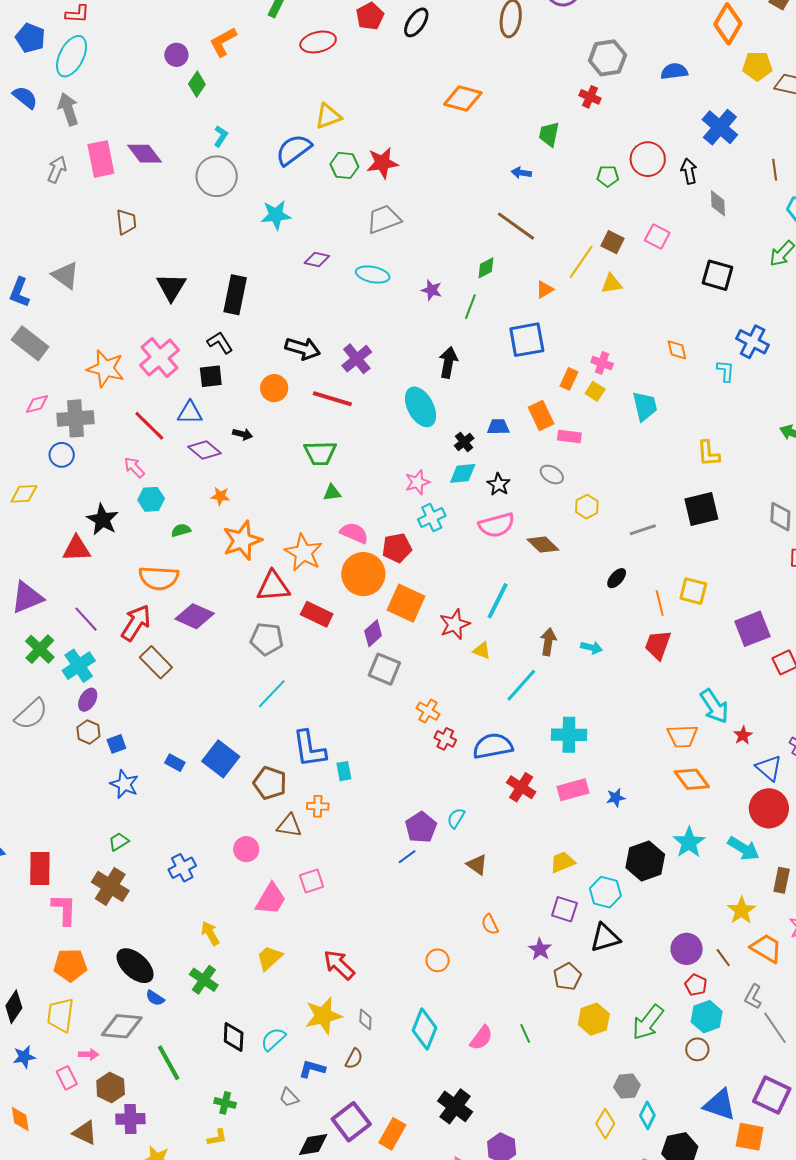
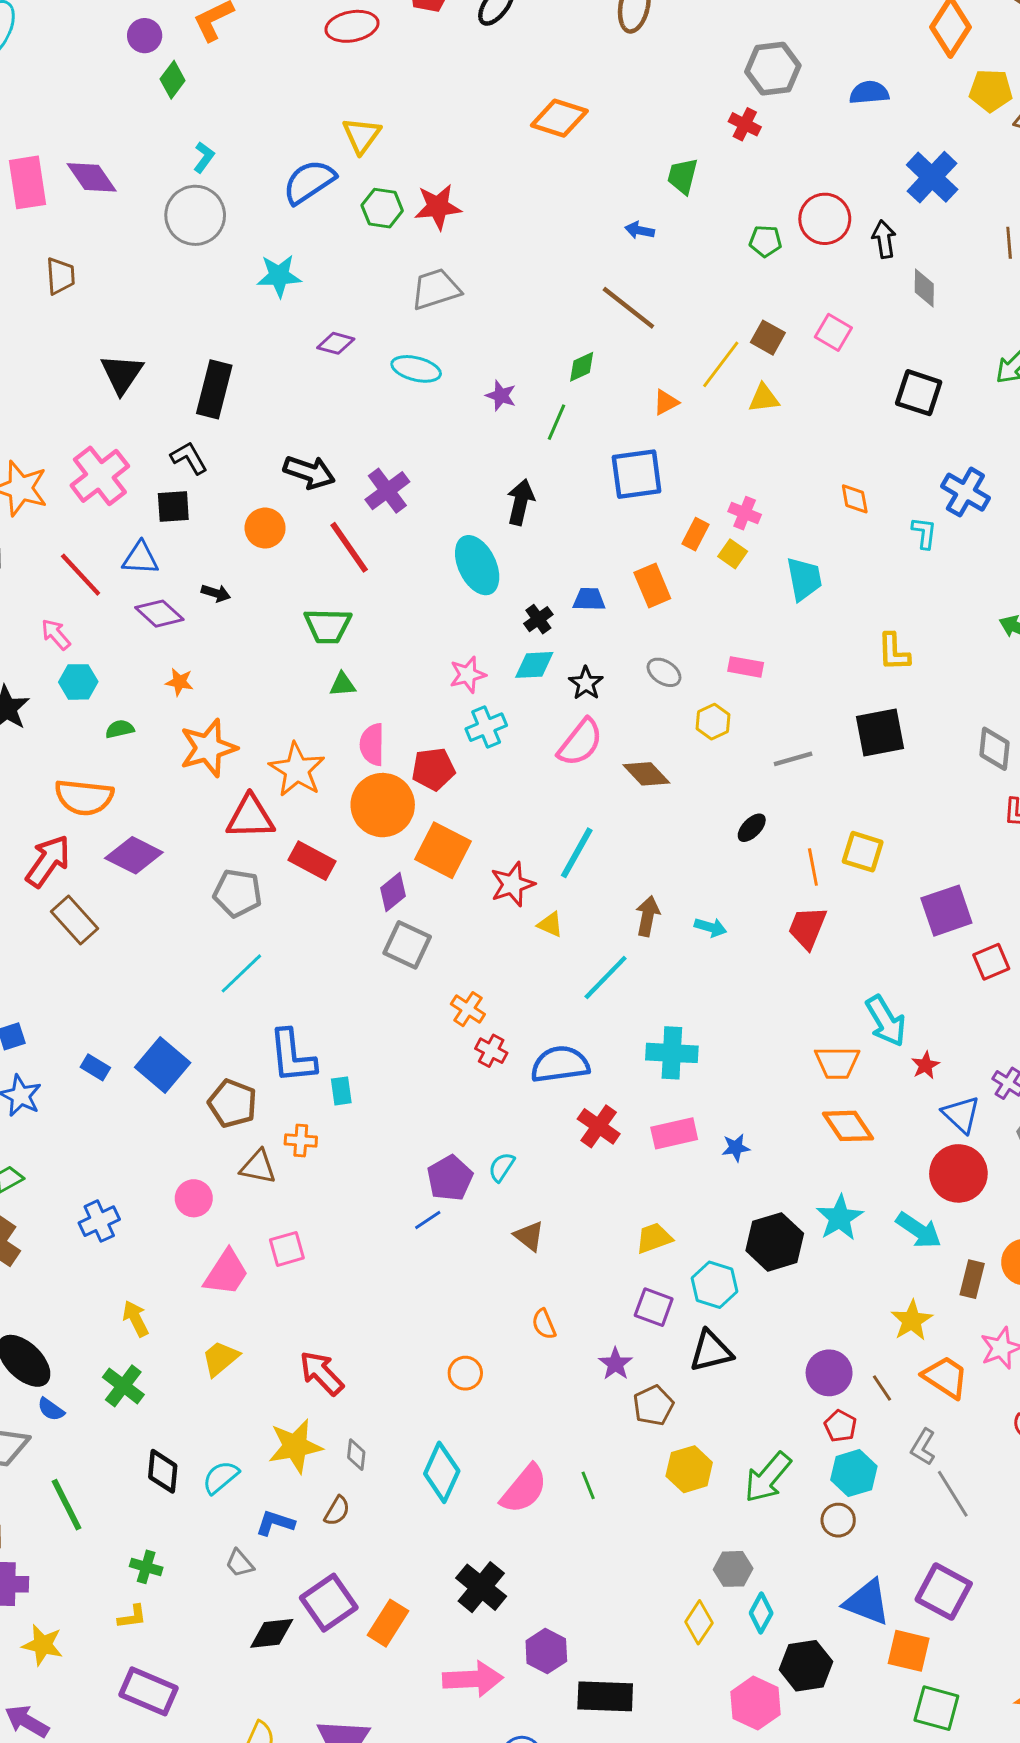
yellow triangle: (328, 116) -> (362, 135), turned -36
red line: (332, 399) -> (349, 547), turned 36
pink rectangle: (569, 436) -> (746, 667), moved
pink semicircle: (497, 525) -> (580, 742), turned -39
pink semicircle: (354, 533) -> (372, 745), turned -116
pink semicircle: (481, 1038) -> (524, 1489), size x1.4

